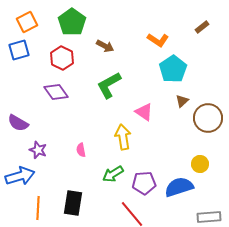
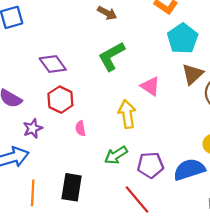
red hexagon: (62, 58) -> (60, 100), moved
brown triangle: (182, 101) -> (193, 74), size x1.5
purple star: (38, 150) -> (33, 128), turned 30

